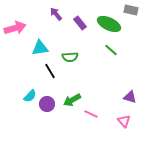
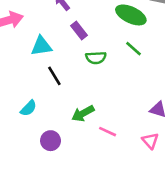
purple rectangle: (80, 23) -> (79, 30), moved
green semicircle: (70, 57) -> (96, 58), moved
purple circle: (47, 104) -> (51, 141), moved

